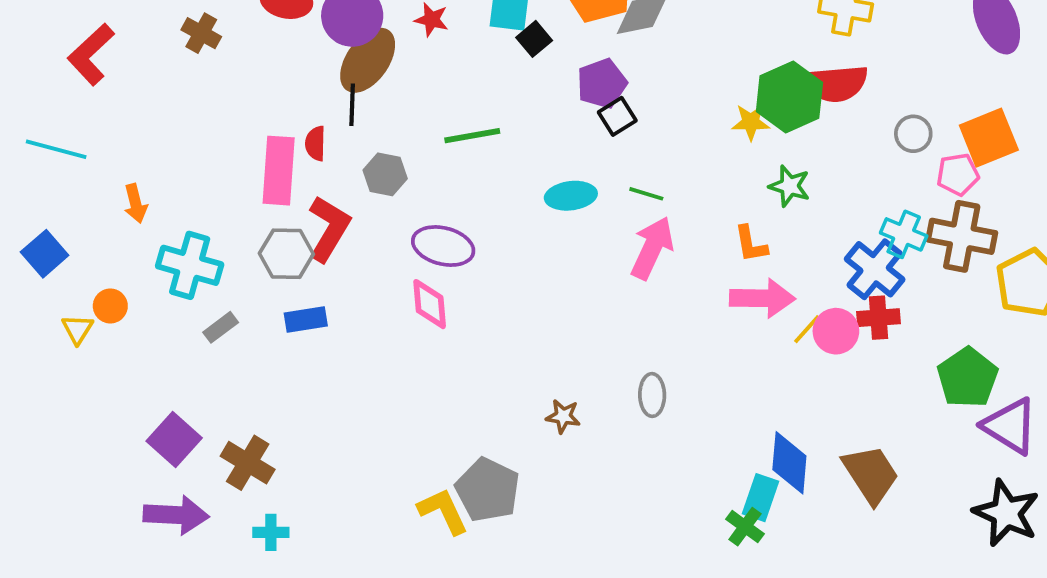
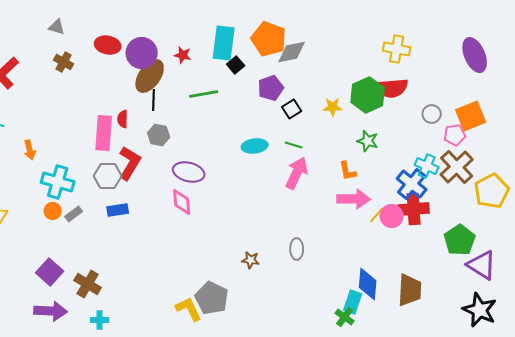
black line: (352, 105) -> (154, 100), moved
black square: (617, 116) -> (292, 109), moved
yellow star: (751, 122) -> (333, 107), moved
green line: (472, 136) -> (204, 94), moved
brown cross: (962, 236) -> (457, 167), turned 36
orange circle: (110, 306) -> (53, 211), moved
red cross: (878, 318) -> (414, 209), size x1.4
brown trapezoid: (871, 474) -> (410, 290), turned 36

